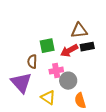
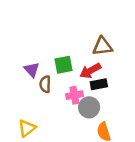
black rectangle: (87, 47) -> (99, 84), moved
purple triangle: (21, 83) -> (32, 70), moved, size x0.6
yellow triangle: (48, 98) -> (27, 128), moved, turned 49

